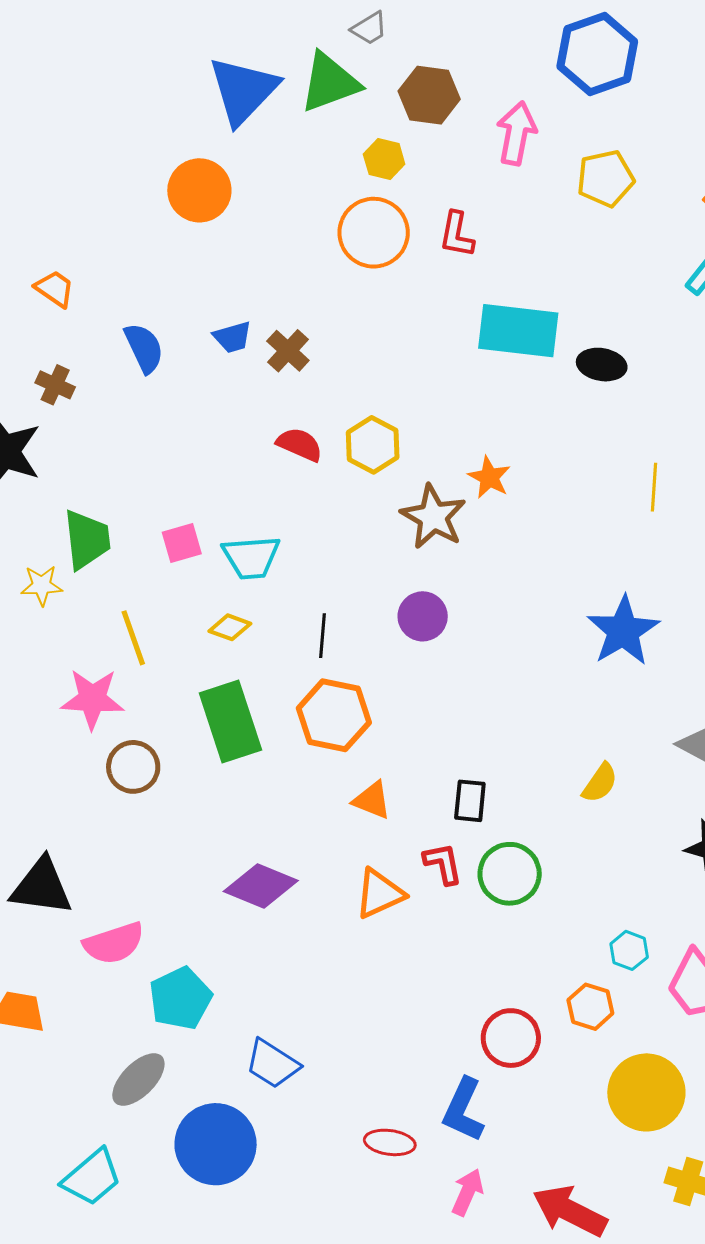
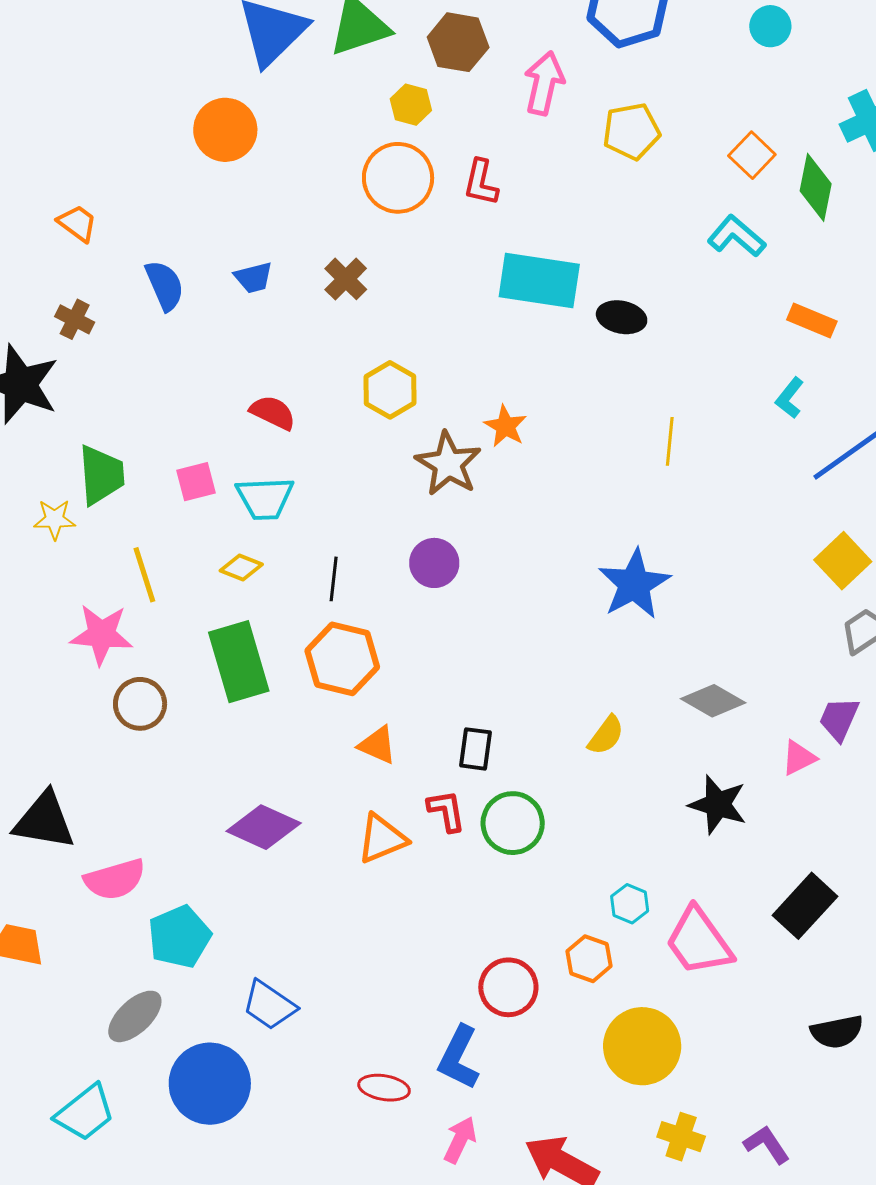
brown cross: (288, 351) -> (346, 279), moved
red semicircle: (300, 444) -> (273, 413), moved

